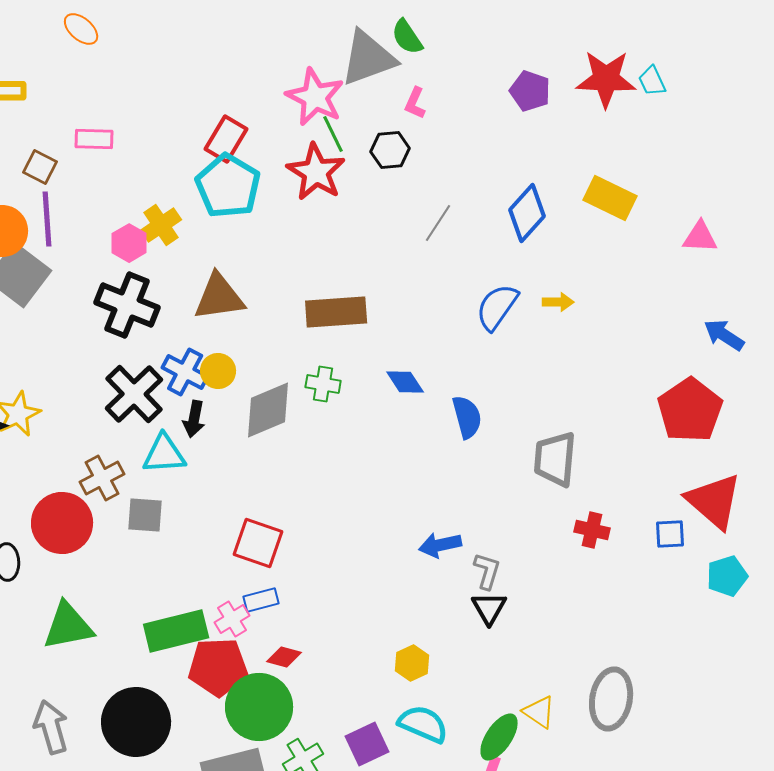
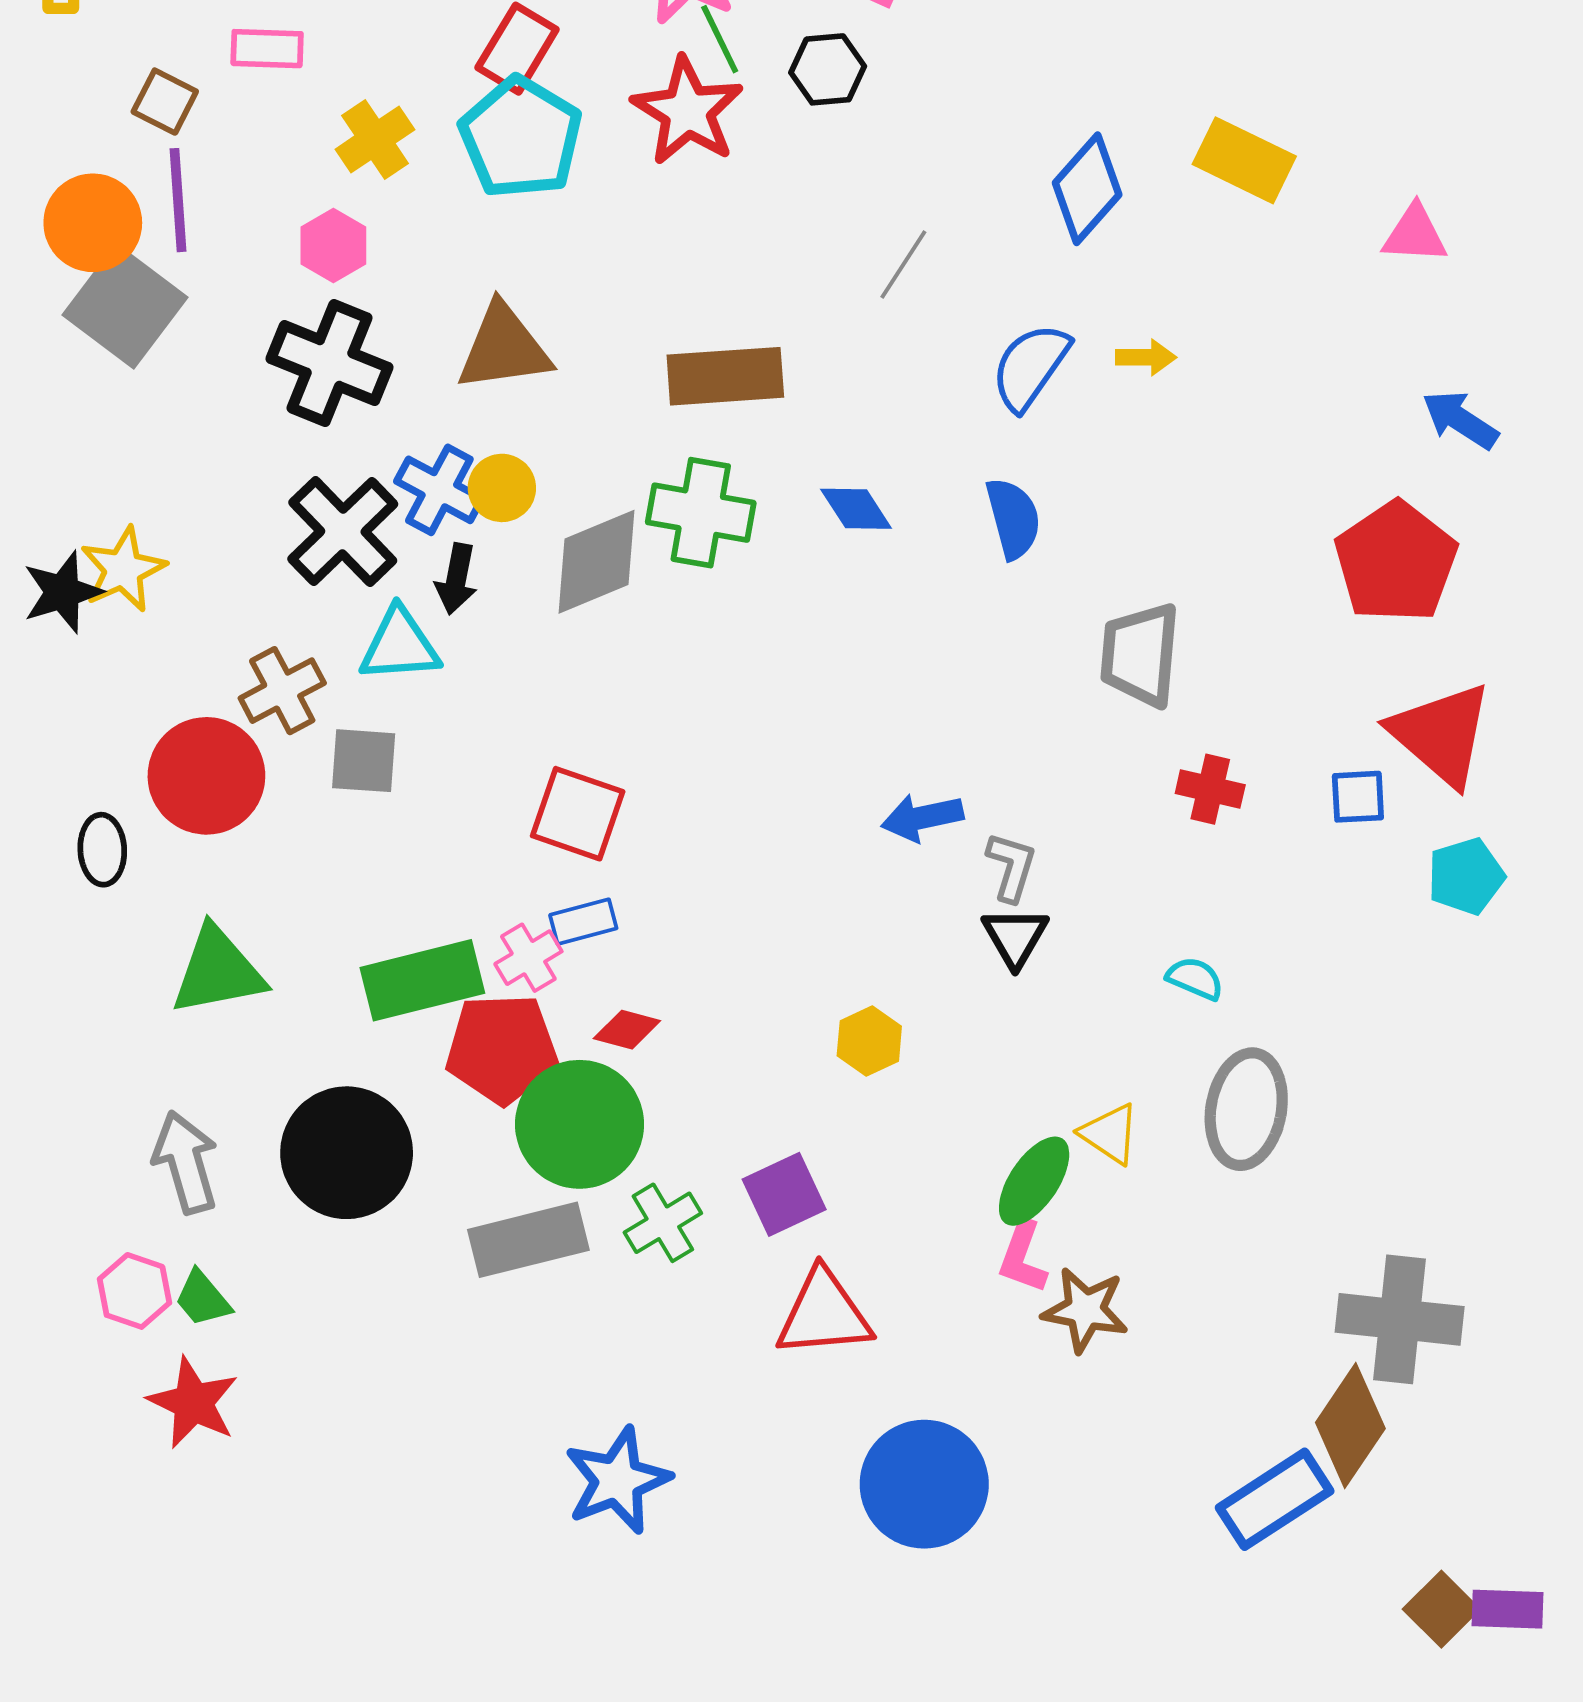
gray line: (438, 223) -> (903, 264), moved
yellow cross: (161, 225) -> (375, 139), moved
green cross: (323, 384) -> (701, 513), size x1.6
blue semicircle: (467, 417) -> (1013, 518), moved
cyan semicircle: (423, 724) -> (1195, 978), moved, size x0.6

